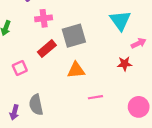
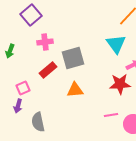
red star: (125, 64) -> (120, 84), size x1.5
pink line: (95, 97) -> (111, 115), moved
purple arrow: (14, 112) -> (18, 106), moved

